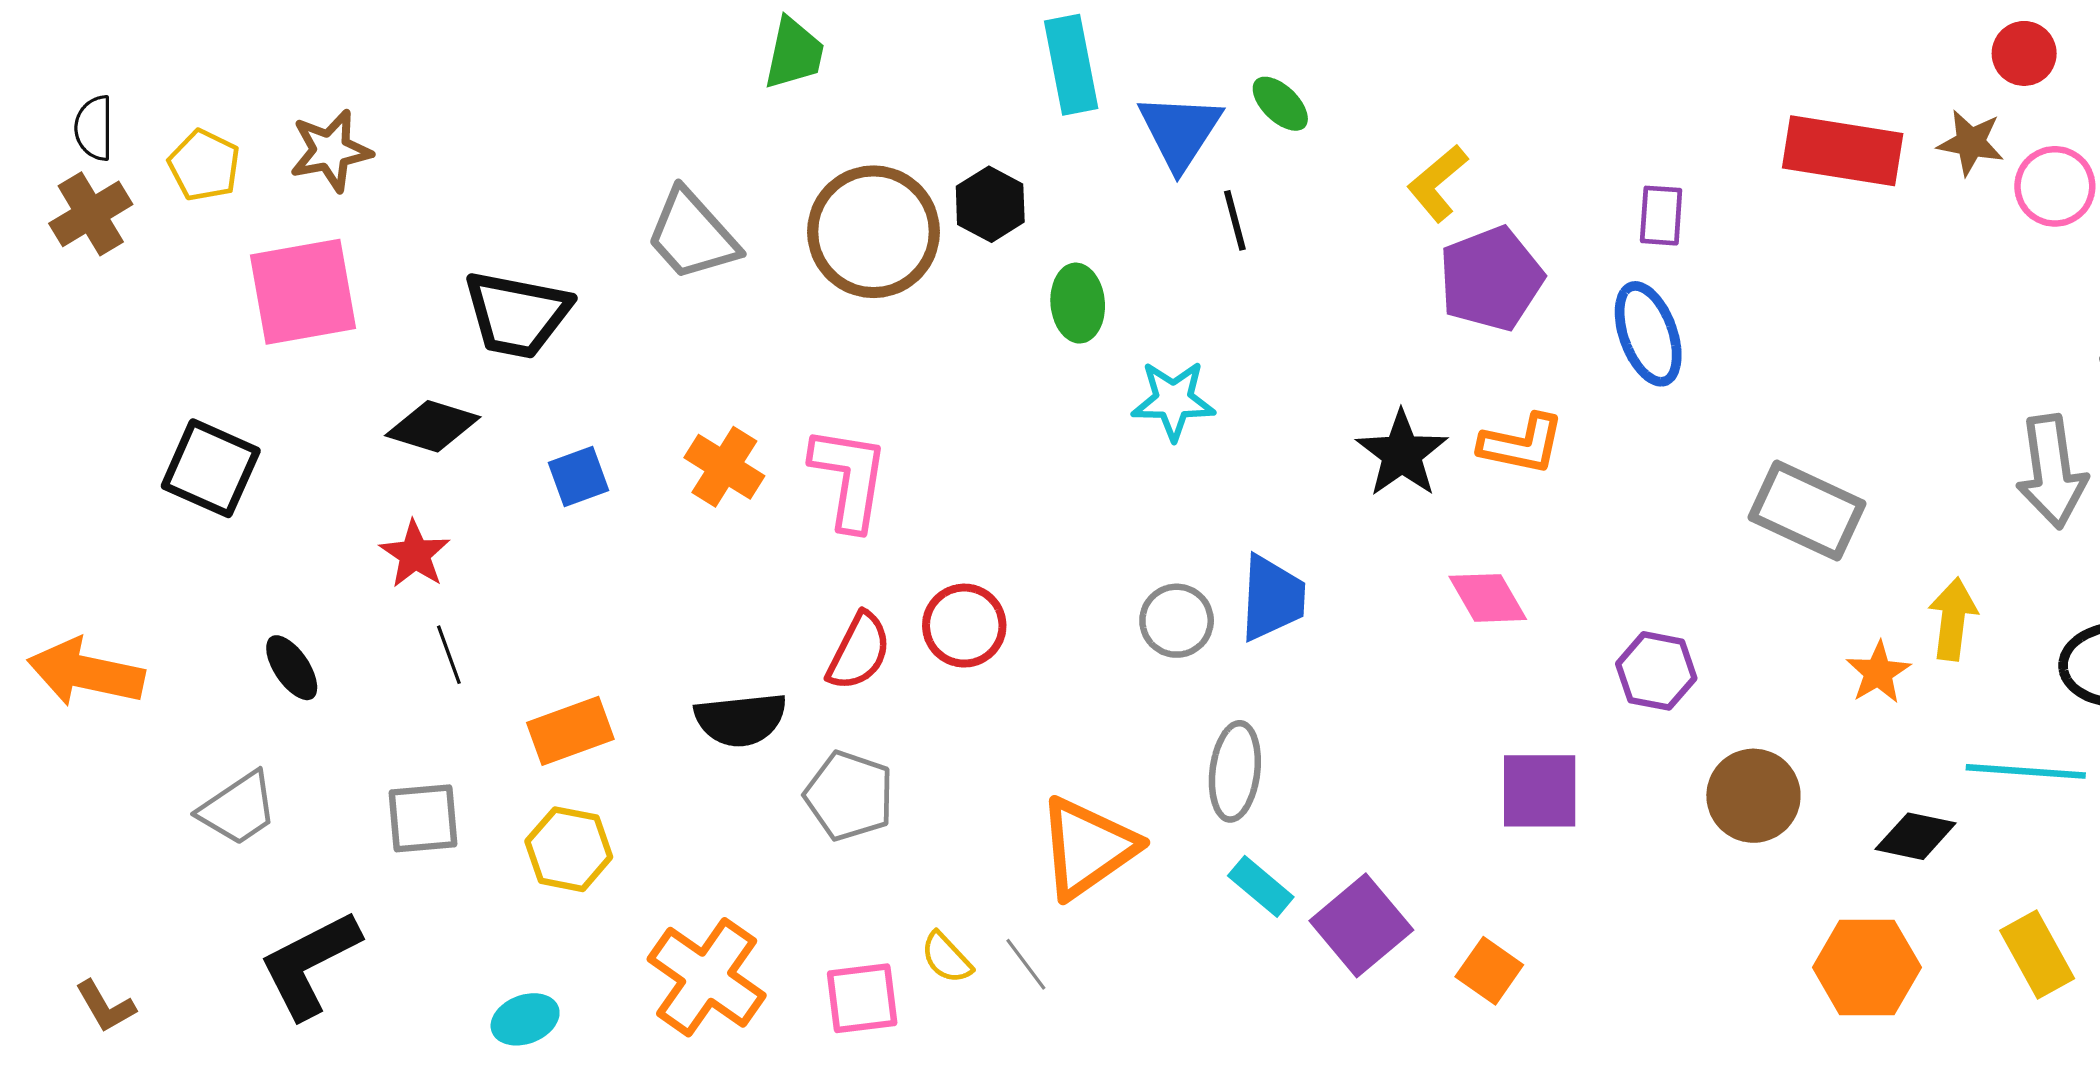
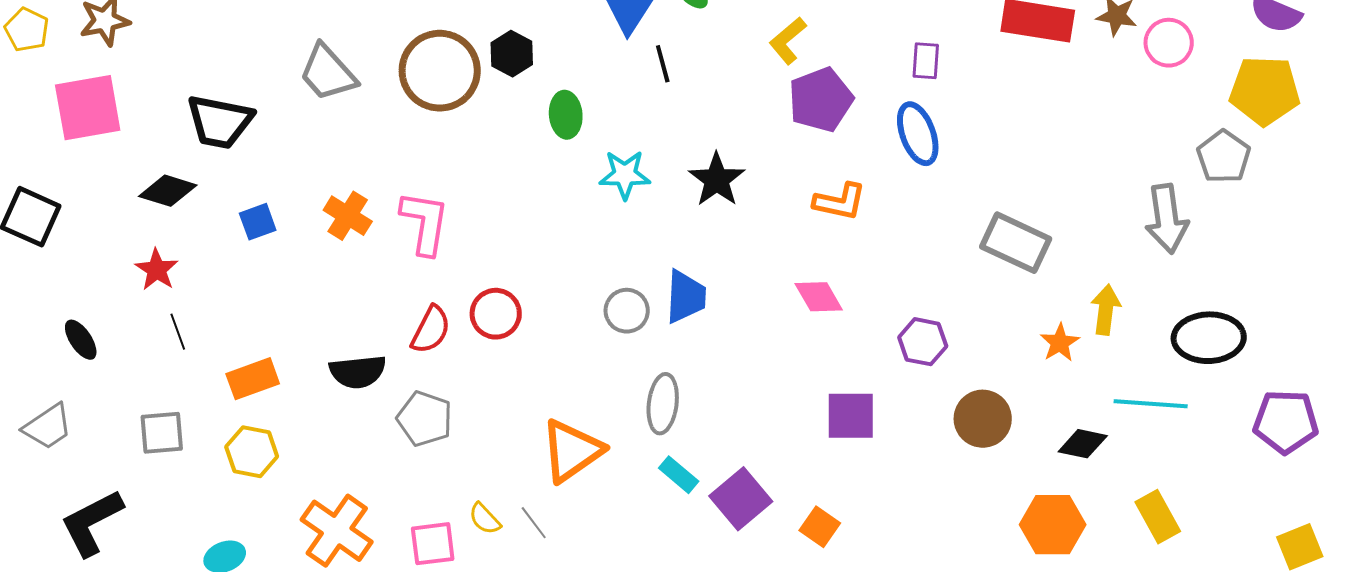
black star: (1402, 454) -> (717, 180), moved

